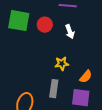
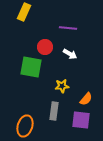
green square: (19, 21) -> (31, 67), moved
white arrow: (70, 32) -> (70, 54), turned -40

